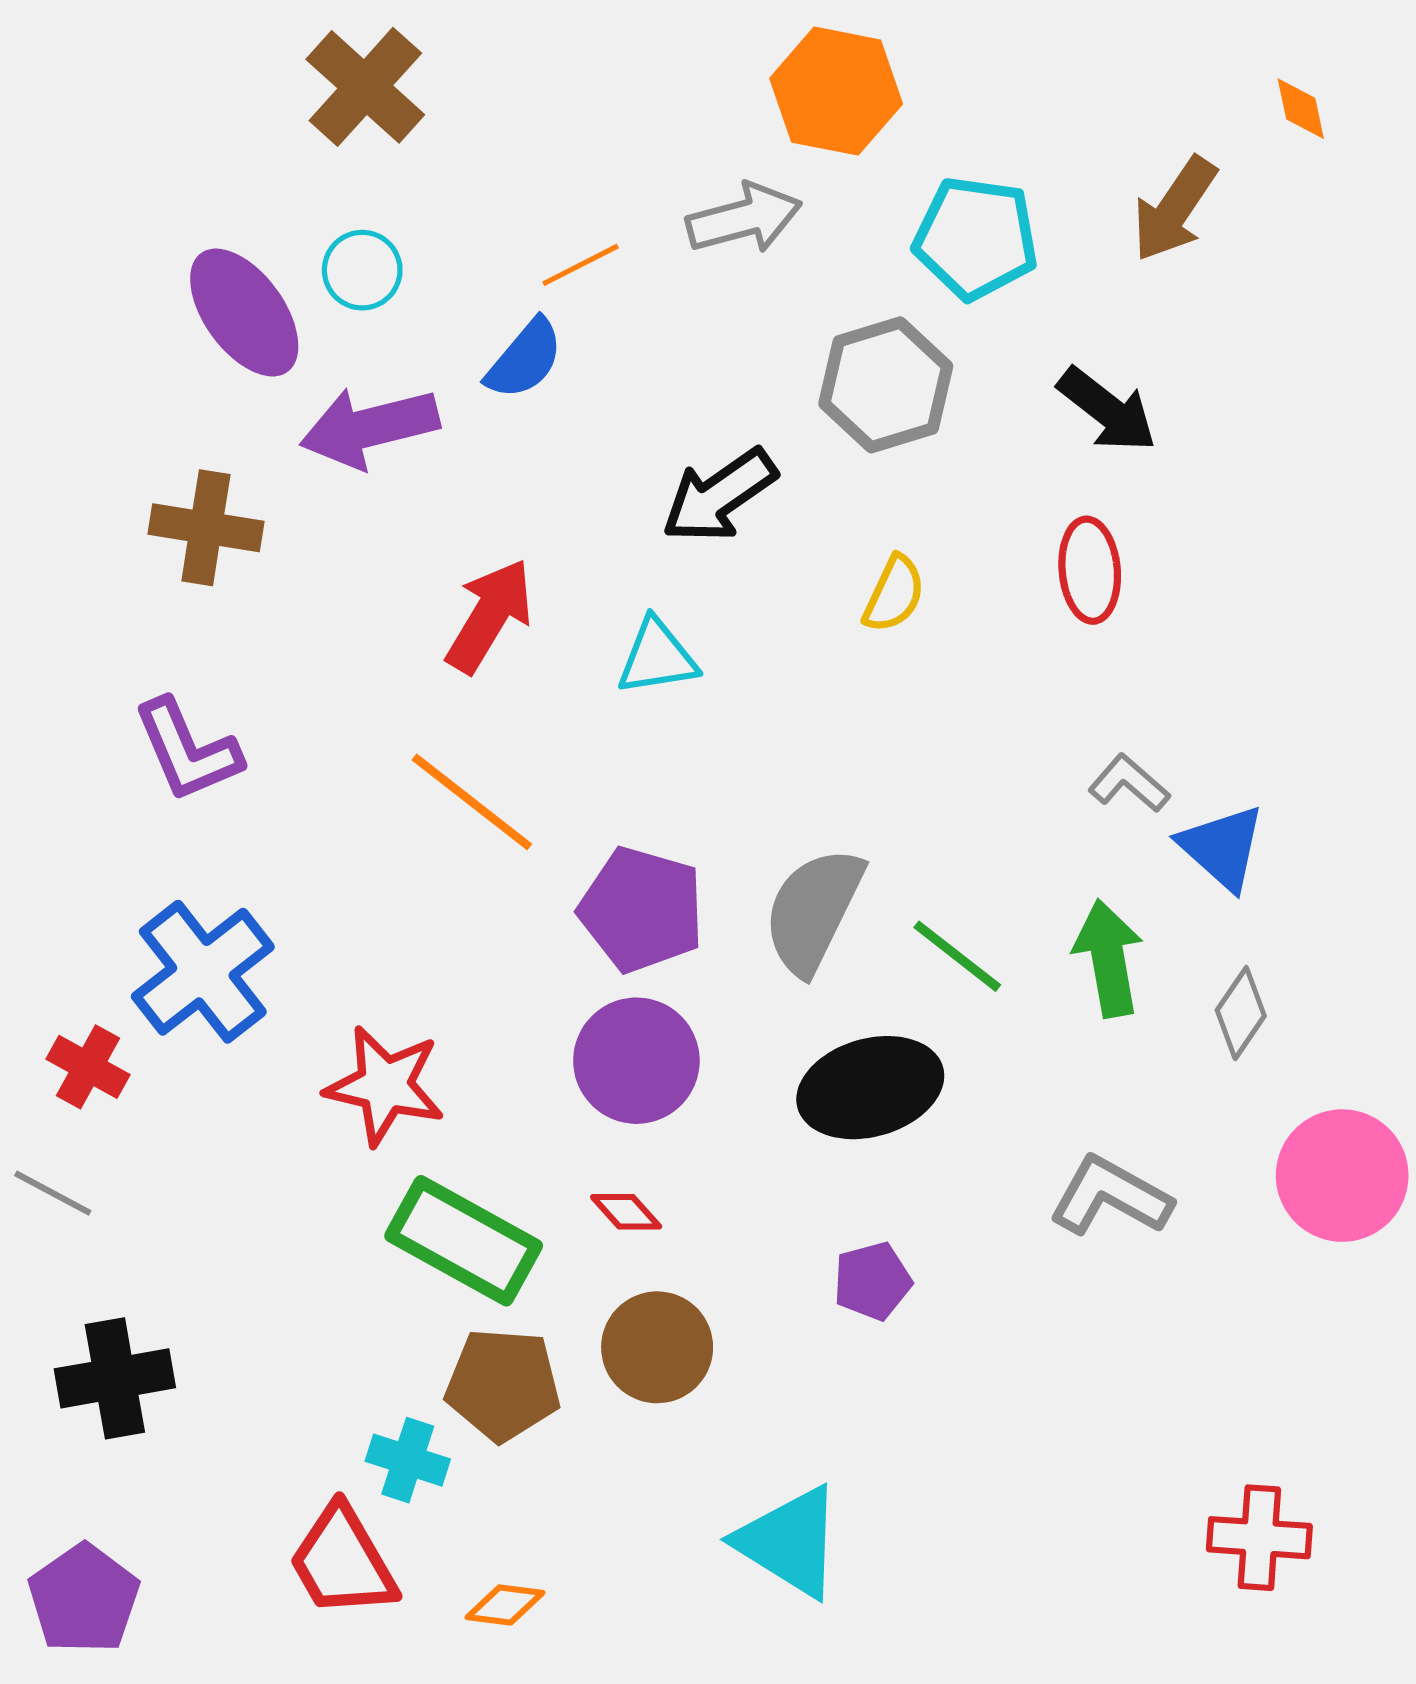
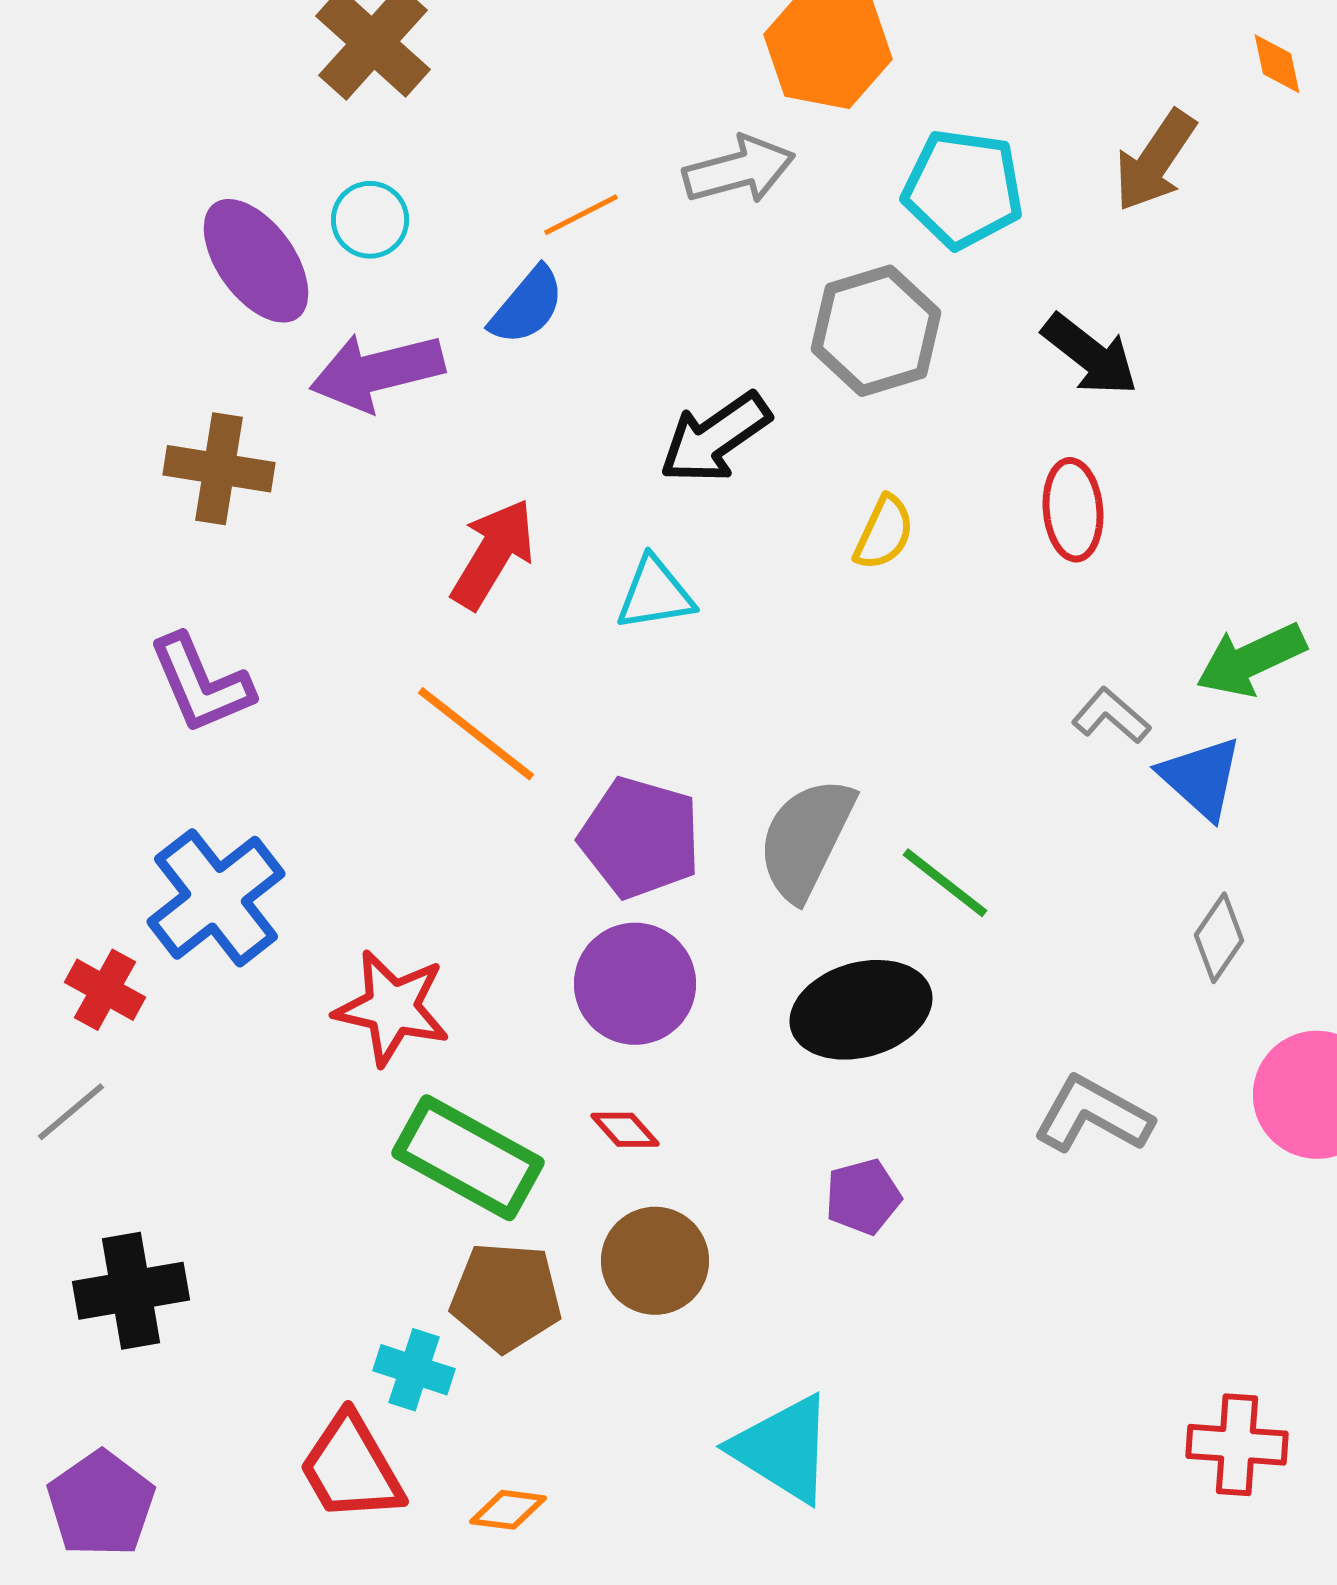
green arrow: (1108, 958) -> (1251, 660), moved, turned -105
gray line: (53, 1193) -> (71, 1112), turned -68

